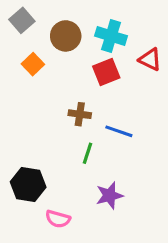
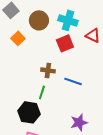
green line: (88, 153) -> (42, 92), moved
black hexagon: (28, 185) -> (29, 112), moved
purple star: (109, 195) -> (79, 122), moved

